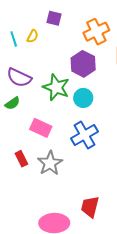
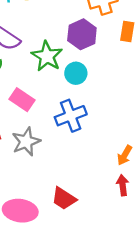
red trapezoid: (90, 207) -> (64, 199), turned -80

